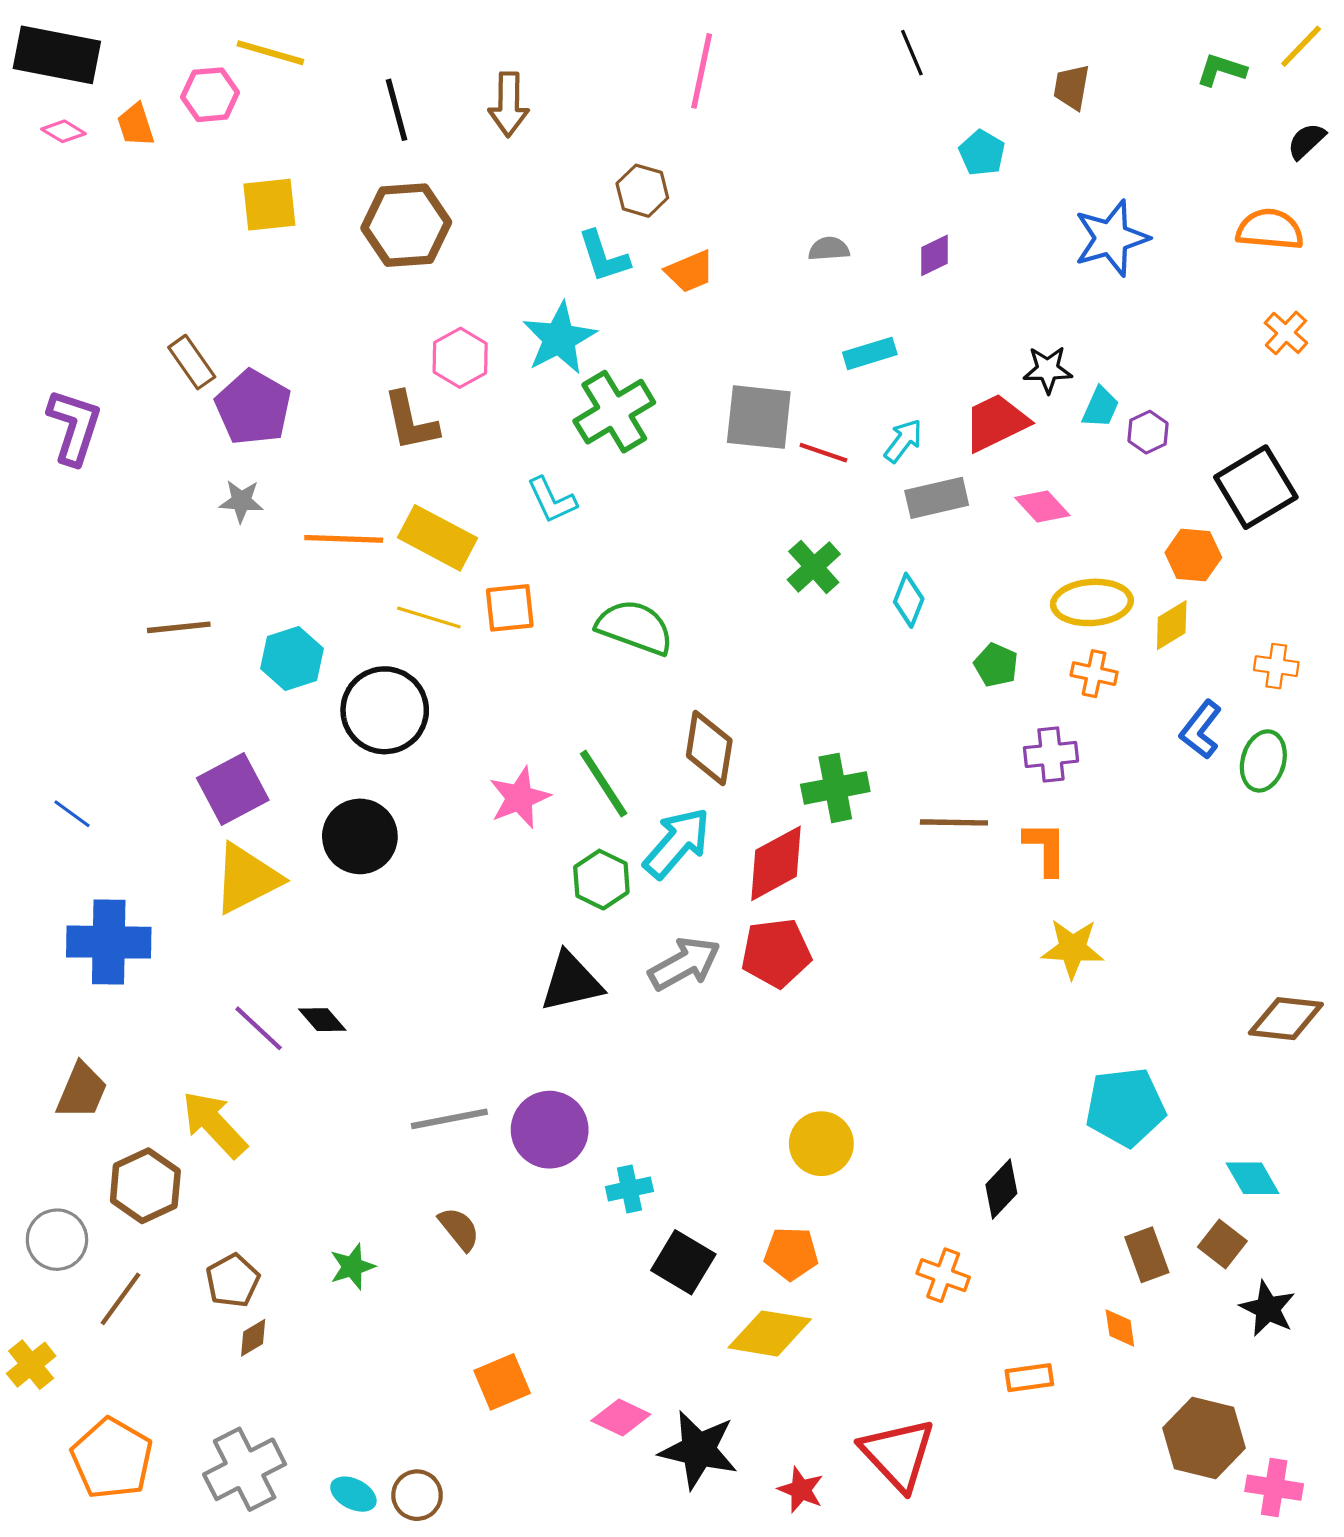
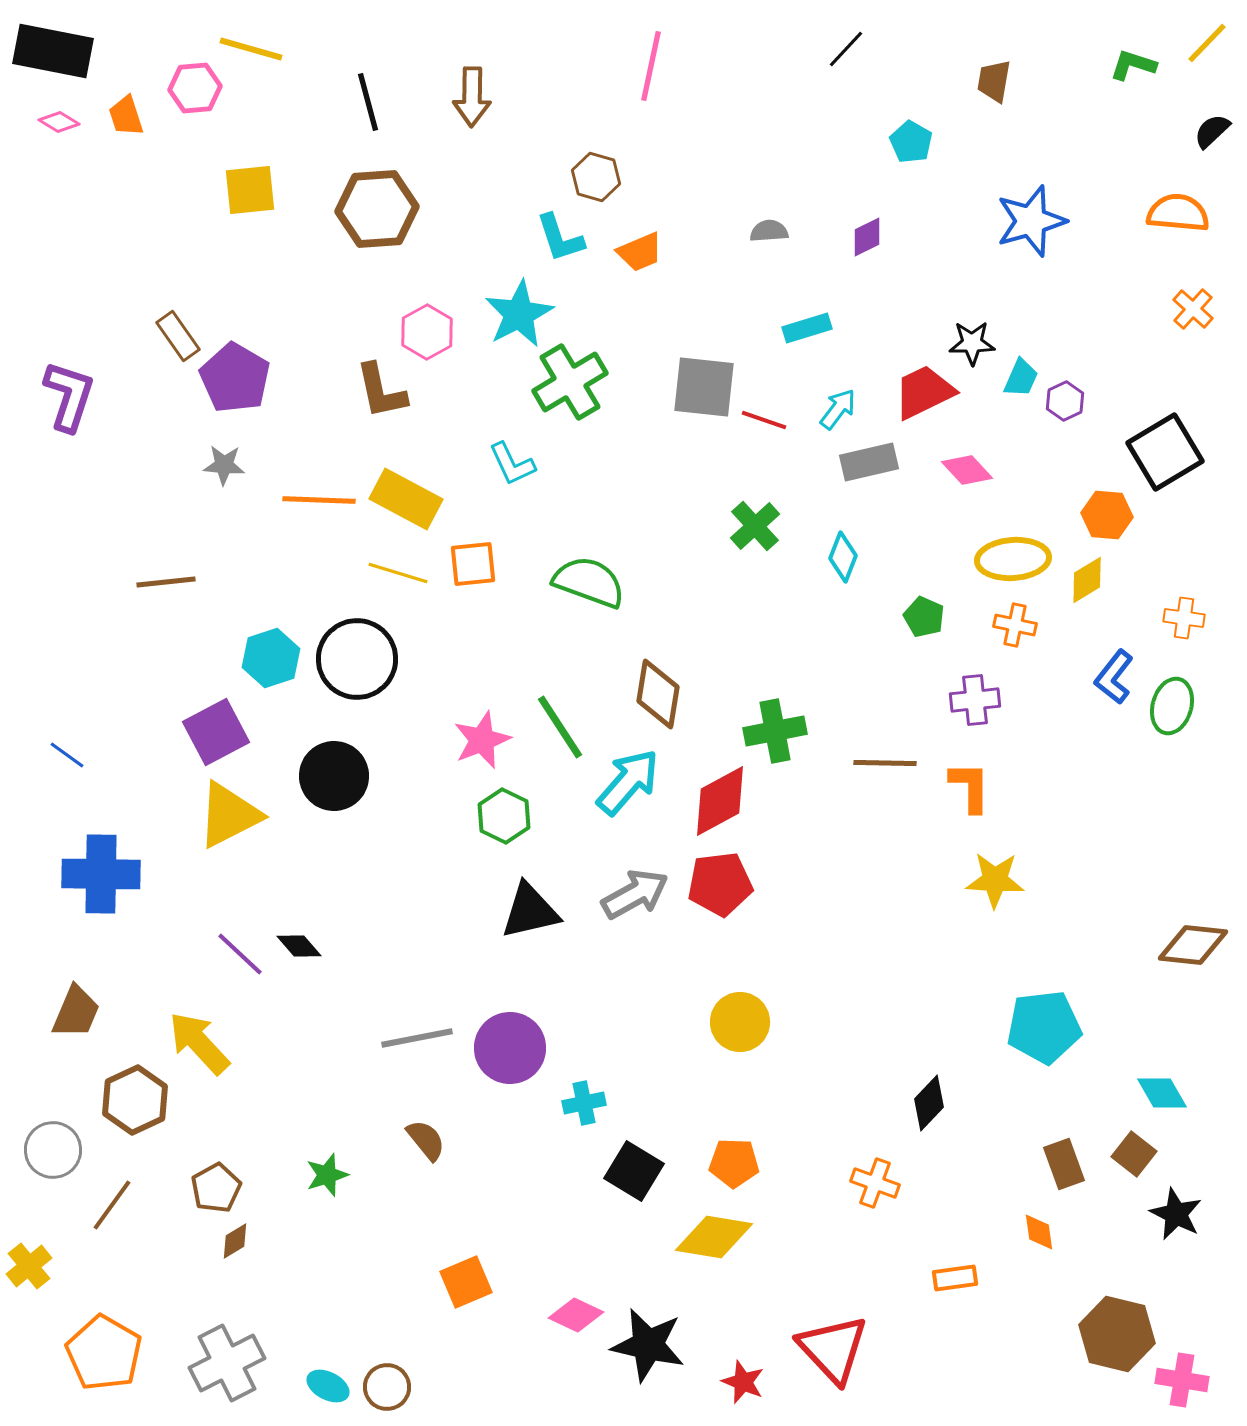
black line: (912, 53) -> (846, 49), turned 66
cyan hexagon: (292, 659) -> (271, 658), moved
green hexagon: (601, 880) -> (504, 816), moved
yellow circle: (821, 1144) -> (740, 1022), moved

